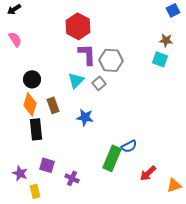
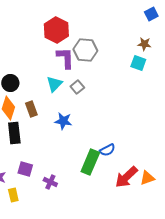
gray hexagon: (111, 60) -> (85, 50), moved
red arrow: (148, 173) -> (126, 177), size x1.4
orange triangle: (174, 185) -> (147, 178), moved

